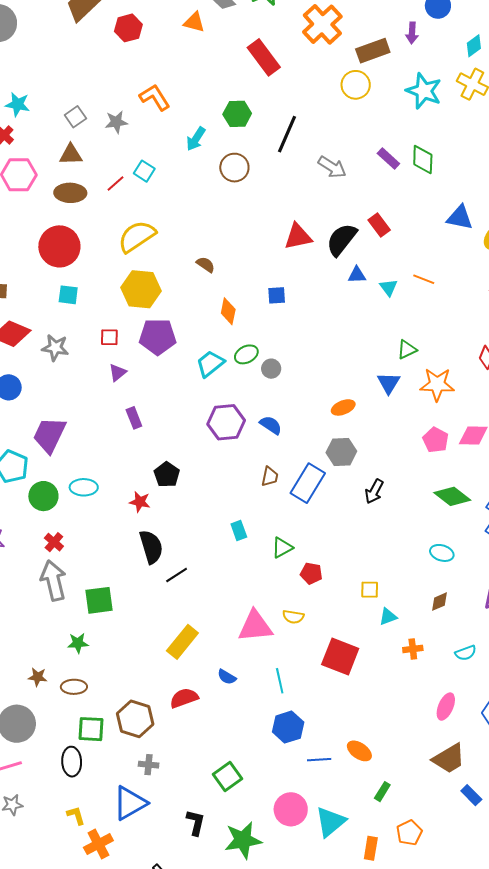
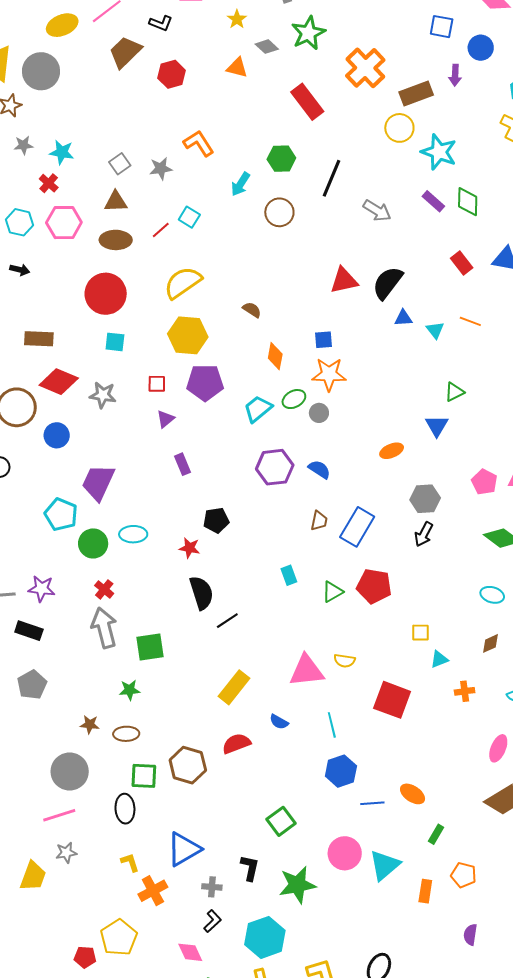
cyan star: (424, 91) -> (439, 152), moved
red rectangle: (379, 225) -> (462, 263), moved
orange star: (437, 384) -> (329, 374), moved
gray hexagon: (341, 452) -> (425, 499), moved
black pentagon: (167, 475) -> (216, 520), turned 30
red pentagon: (311, 573) -> (374, 586), moved, size x1.6
gray cross: (149, 765) -> (212, 887), moved
orange pentagon: (409, 833) -> (464, 875), turned -30

